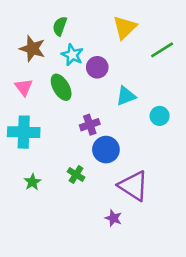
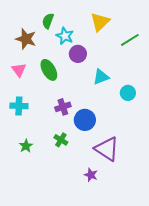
cyan star: (72, 55) -> (65, 36), moved
purple cross: (90, 125) -> (63, 107), moved
cyan cross: (24, 132) -> (19, 106), size x0.7

